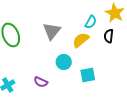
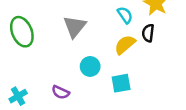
cyan semicircle: (91, 22) -> (125, 15), turned -64
yellow semicircle: (81, 40) -> (125, 45), moved

